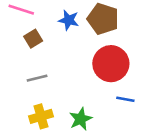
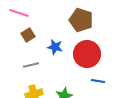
blue star: (69, 20) -> (55, 47), moved

